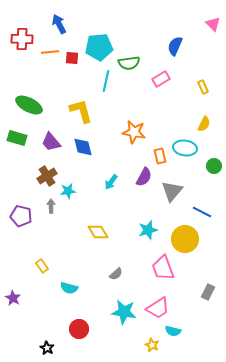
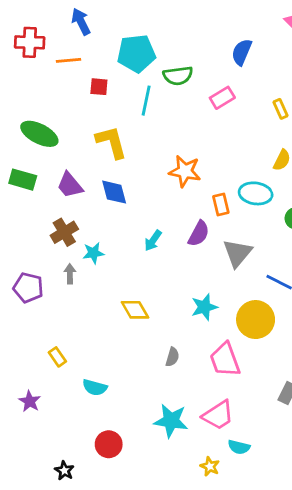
red square: (72, 58) -> (99, 87), moved
gray semicircle: (116, 274) -> (172, 357), moved, turned -32
purple star: (13, 298) -> (30, 401), moved

